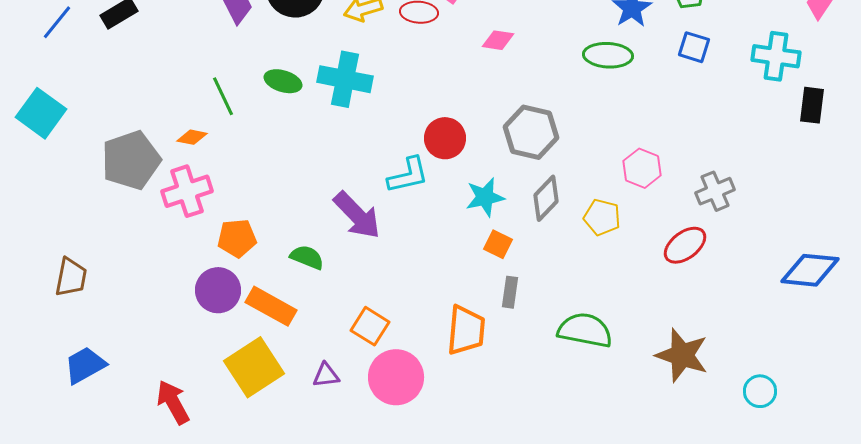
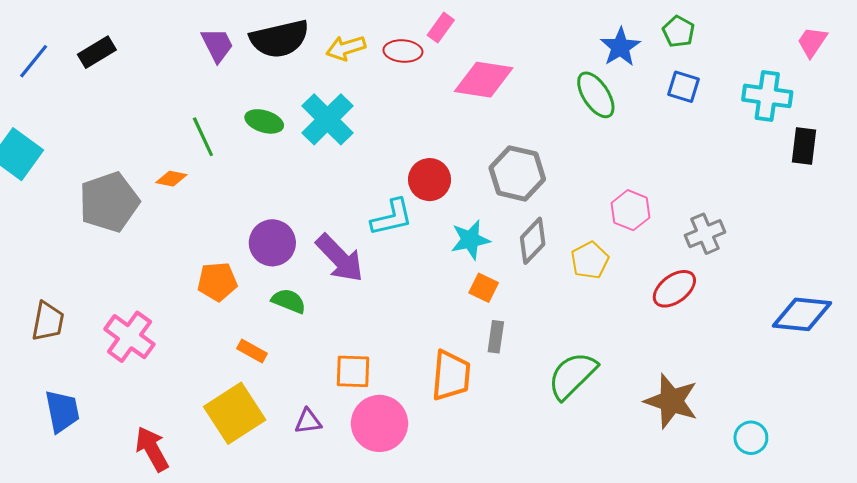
pink diamond: (498, 40) -> (484, 80), size x1.8
green ellipse: (608, 55) -> (596, 95), turned 54
cyan cross: (345, 79) -> (327, 119), turned 34
pink cross: (187, 191) -> (130, 337), moved, turned -36
yellow pentagon: (602, 217) -> (590, 260), turned 30
purple circle: (218, 290) -> (272, 243), moved
orange rectangle: (271, 306) -> (252, 351), size x0.6
orange square: (370, 326) -> (353, 371), turned -30
green semicircle: (585, 330) -> (572, 376), turned -56
blue trapezoid: (85, 365) -> (62, 411), turned 108

